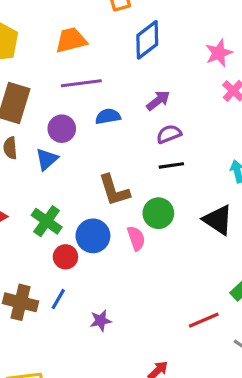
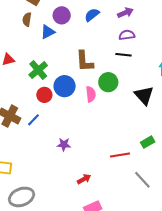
blue semicircle: (108, 116) -> (92, 15), turned -42
purple star: (101, 321) -> (64, 144), moved

